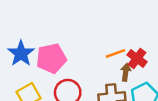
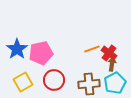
brown arrow: (126, 72) -> (112, 64), moved

